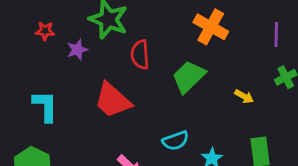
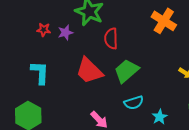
red star: (45, 31) -> (44, 30), moved
green trapezoid: (189, 77) -> (126, 71), moved

